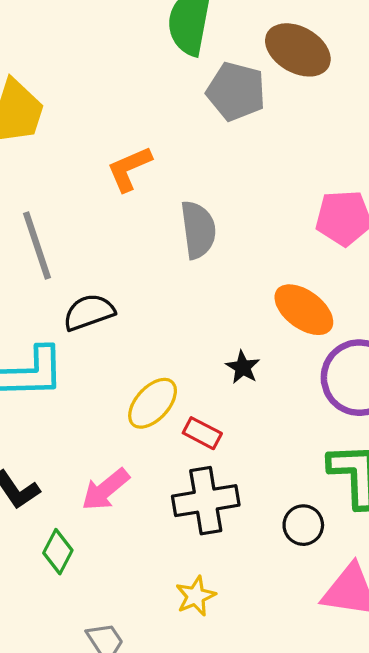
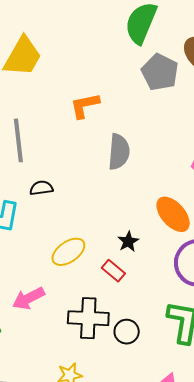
black semicircle: (89, 312) -> (41, 188), size x0.7
red rectangle: (202, 433) -> (113, 271), moved
black circle: (303, 525) -> (127, 332), moved

